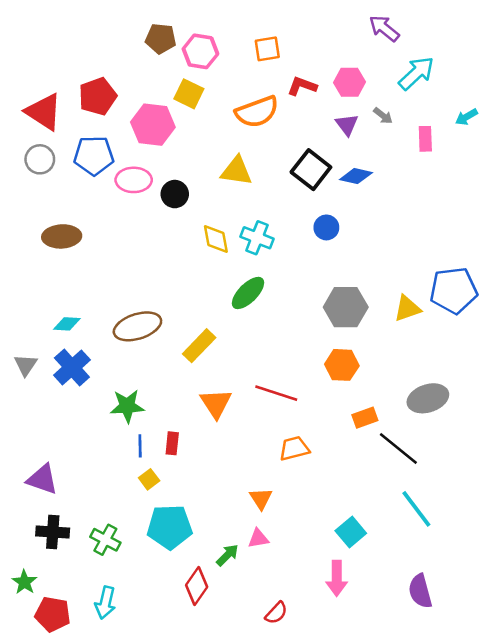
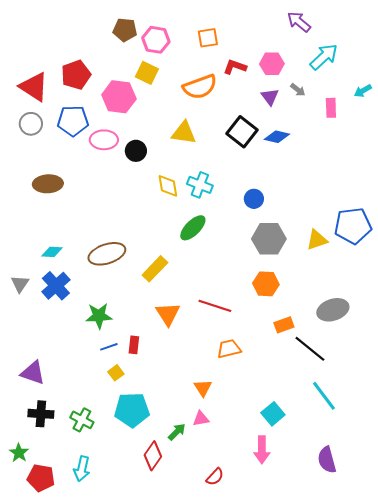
blue circle: (326, 227) -> (254, 199), moved
blue line: (140, 446) -> (109, 347), turned 72

